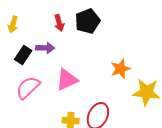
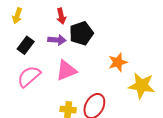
black pentagon: (88, 21) -> (81, 33), moved
purple arrow: (45, 48) -> (57, 40), moved

